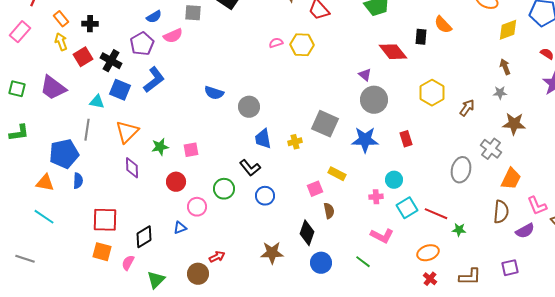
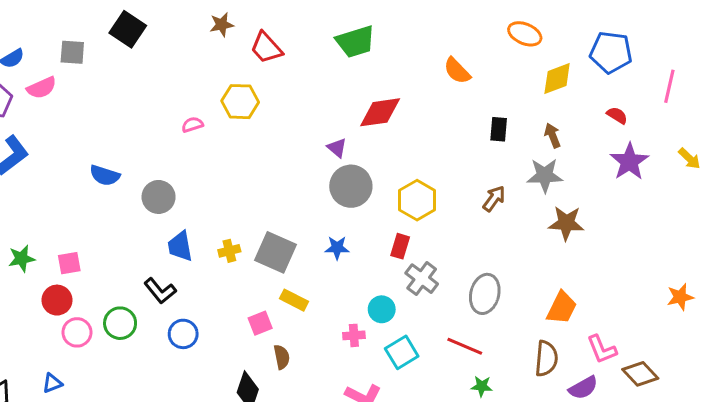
black rectangle: (421, 37) -> (499, 129), moved
pink semicircle: (276, 43) -> (192, 125), moved
red diamond: (393, 52) -> (380, 112), turned -60
yellow hexagon: (432, 93) -> (417, 200), moved
gray star: (500, 93) -> (545, 175), size x1.6
gray square: (325, 124) -> (275, 252), moved
red rectangle: (406, 139) -> (400, 246), turned 35
blue star: (365, 140) -> (337, 248), size x0.6
gray cross: (491, 149) -> (422, 279), moved
red circle: (176, 182) -> (57, 300), moved
pink circle: (197, 207) -> (77, 332), moved
red line: (436, 214) -> (465, 346), moved

